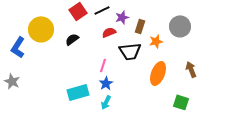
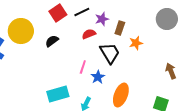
gray circle: (180, 26) -> (167, 19), moved
black trapezoid: (130, 51) -> (110, 53), turned -115
orange ellipse: (158, 73) -> (121, 95), moved
blue star: (106, 83) -> (98, 77), moved

